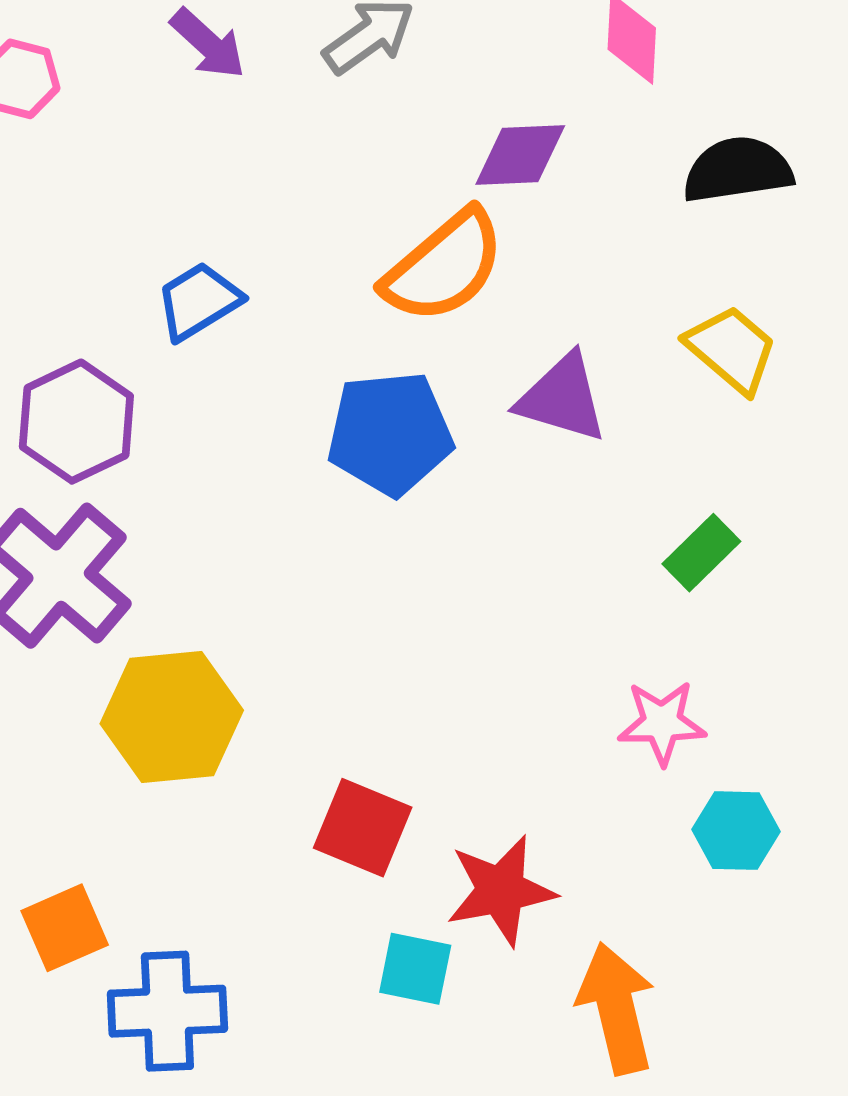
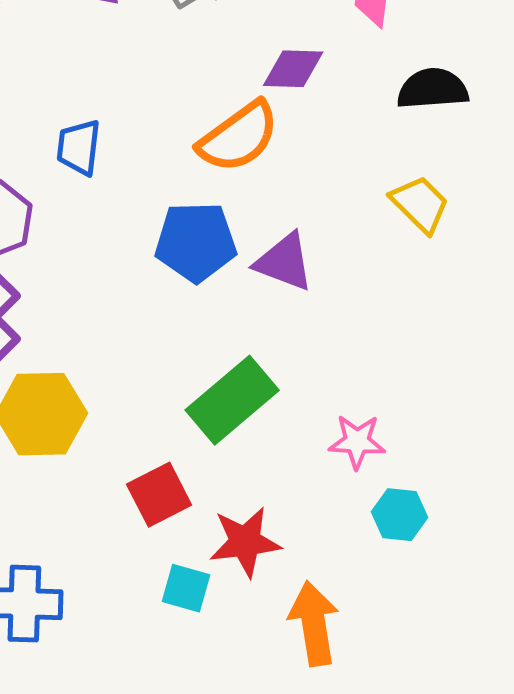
blue trapezoid: (199, 301) -> (79, 147), turned -56
purple triangle: (562, 398) -> (284, 262), moved
green rectangle: (701, 553) -> (232, 400), moved, size x1.8
red square: (363, 828) -> (159, 495), turned 36

